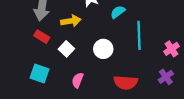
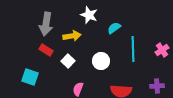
pink cross: (171, 49) -> (162, 50), moved
cyan square: (40, 73) -> (30, 77), moved
purple cross: (166, 77) -> (157, 86), turned 32

